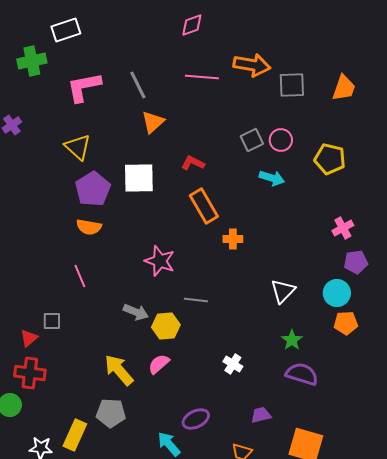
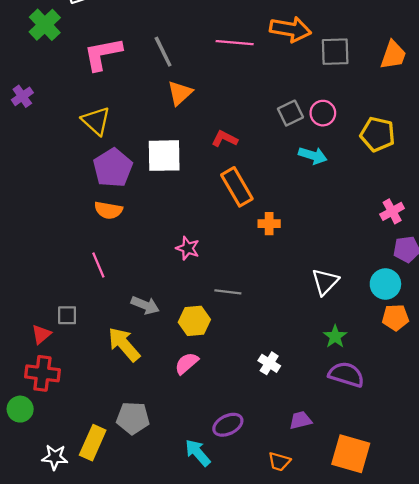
green cross: (32, 61) -> (45, 25), turned -32
pink star: (160, 261) -> (188, 248), size x0.7
gray arrow: (136, 312) -> (145, 305), moved
yellow arrow: (119, 370) -> (124, 344), moved

